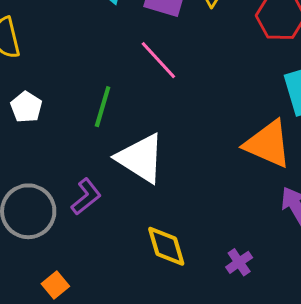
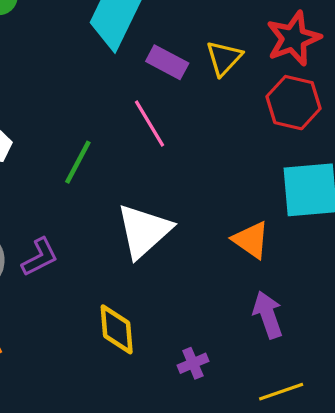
orange triangle: (268, 144) -> (251, 240), size x0.7
white triangle: (141, 158) -> (144, 231), moved, turned 34

